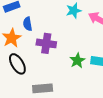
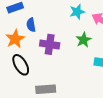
green star: (77, 60) -> (84, 40), moved

